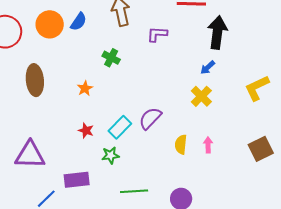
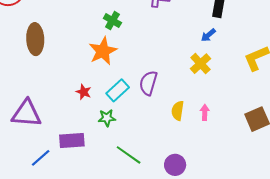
orange star: (85, 88) -> (103, 51), moved, size x1.8
purple semicircle: (150, 118) -> (148, 83), turned -30
green line: (134, 191) -> (129, 155), turned 36

